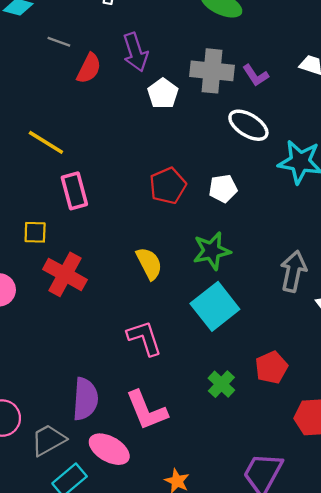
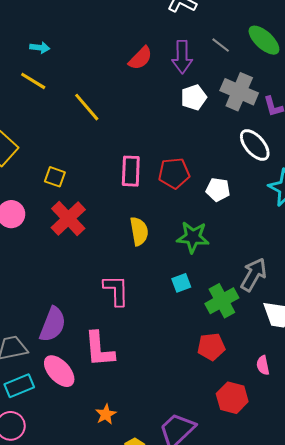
gray line: (59, 42) -> (221, 45), moved
pink rectangle: (74, 191) -> (131, 171), moved
cyan square: (215, 306) -> (181, 283), size x0.5
green cross: (221, 384) -> (222, 301), moved, size x1.4

